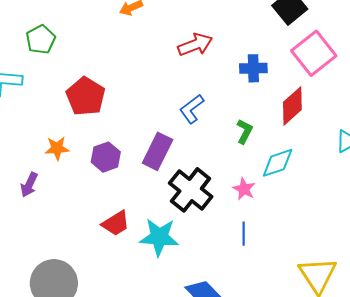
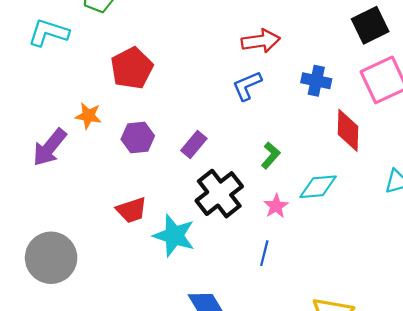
red diamond: (292, 106) -> (348, 130), turned -60
blue L-shape: (192, 109) -> (247, 86), moved
green L-shape: (245, 131) -> (271, 155), moved
purple rectangle: (158, 151) -> (194, 144), size x0.7
purple arrow: (29, 185) -> (50, 147), size x1.5

